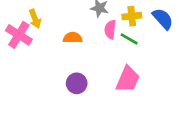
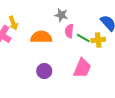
yellow cross: (132, 16) -> (98, 40), moved
orange semicircle: (73, 38) -> (41, 37), size x1.5

